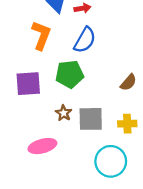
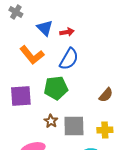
orange L-shape: (41, 35) -> (32, 55), turned 120

